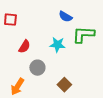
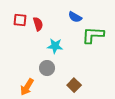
cyan star: (57, 45) -> (55, 46), moved
red semicircle: (24, 47) -> (38, 24), moved, turned -48

